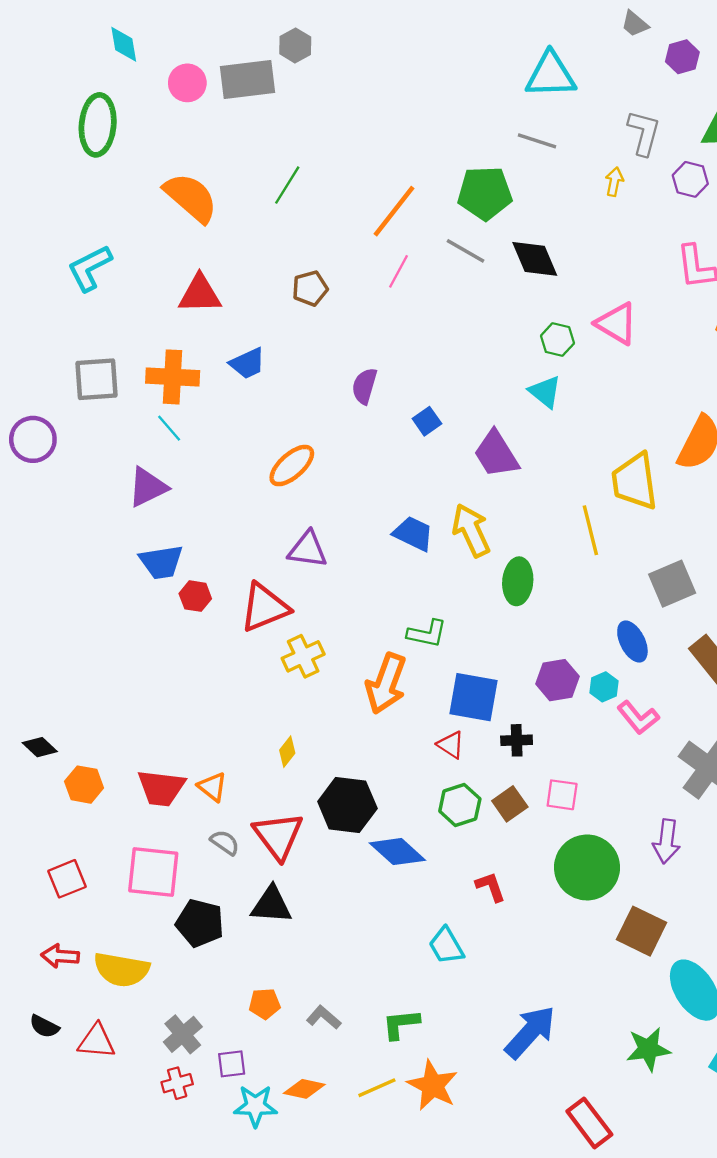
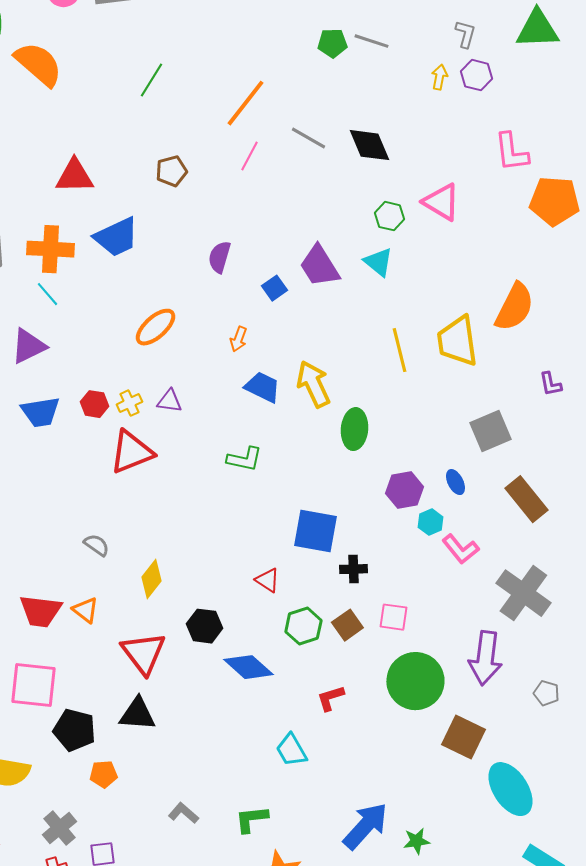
gray L-shape: (644, 133) -> (465, 34), size x0.7
purple hexagon: (690, 179) -> (476, 75), moved
green pentagon: (485, 193) -> (332, 43), moved, size x0.6
orange semicircle: (191, 198) -> (38, 64), moved
blue trapezoid: (248, 363) -> (116, 237), size x1.4
purple trapezoid: (496, 454) -> (319, 266), moved
yellow line: (590, 530) -> (399, 350), moved
purple triangle: (308, 550) -> (169, 401), size x0.7
red hexagon: (195, 596) -> (94, 404), moved
green L-shape: (427, 634) -> (244, 459), moved
blue ellipse: (632, 642) -> (455, 482), size x0.7
yellow cross: (303, 656) -> (129, 403), moved, size x0.7
purple hexagon: (557, 680) -> (404, 490), moved
orange arrow: (386, 684) -> (238, 339), moved, size x0.5
red triangle: (451, 745) -> (267, 580), moved
yellow diamond: (287, 752) -> (151, 579), size x1.4
black hexagon: (347, 805) -> (204, 626), size x0.7
purple arrow: (666, 841) -> (485, 658), size x1.4
gray semicircle: (225, 842) -> (96, 545), moved
red L-shape: (490, 887) -> (330, 698), turned -88
orange pentagon: (265, 1004) -> (103, 774), moved
green star: (648, 1049) -> (416, 841), moved, size x0.7

